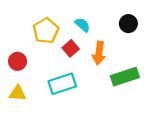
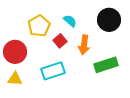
black circle: (128, 24) -> (109, 20), size x1.5
red circle: (18, 61) -> (15, 52), size x1.5

